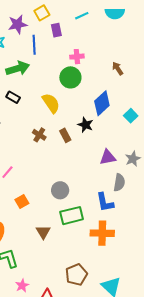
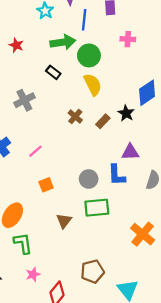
green circle: (70, 77) -> (89, 55), moved
brown rectangle: (65, 135) -> (103, 121), turned 64
purple triangle: (108, 157) -> (130, 152), moved
blue L-shape: (105, 202) -> (117, 175), moved
orange cross: (102, 233) -> (143, 234), moved, turned 30

